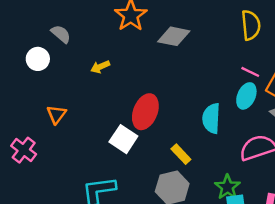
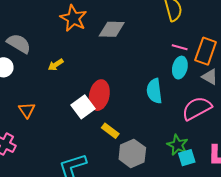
gray semicircle: (61, 34) -> (19, 44), size x1.4
white square: (123, 139) -> (83, 107), moved, turned 30
yellow rectangle: (181, 154) -> (110, 131), moved

